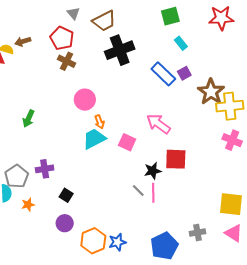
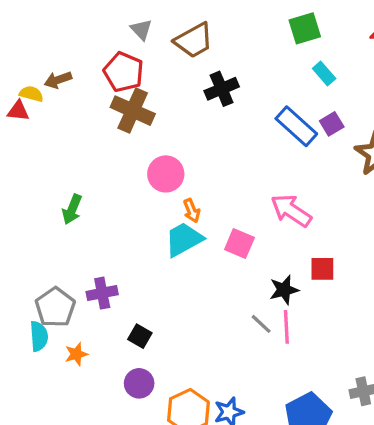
black cross: (120, 50) -> (222, 89), size x0.7
brown cross: (66, 61) -> (133, 111), size x1.4
red square: (176, 159) -> (322, 269), size x0.7

